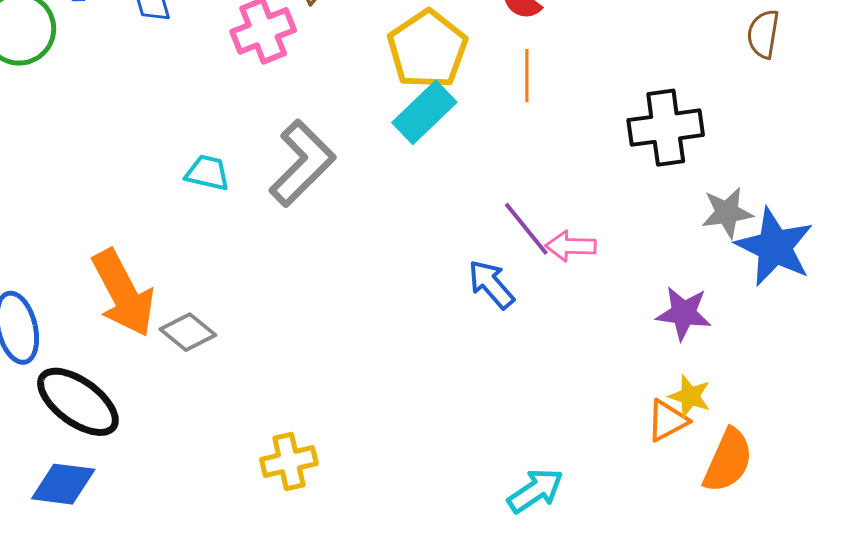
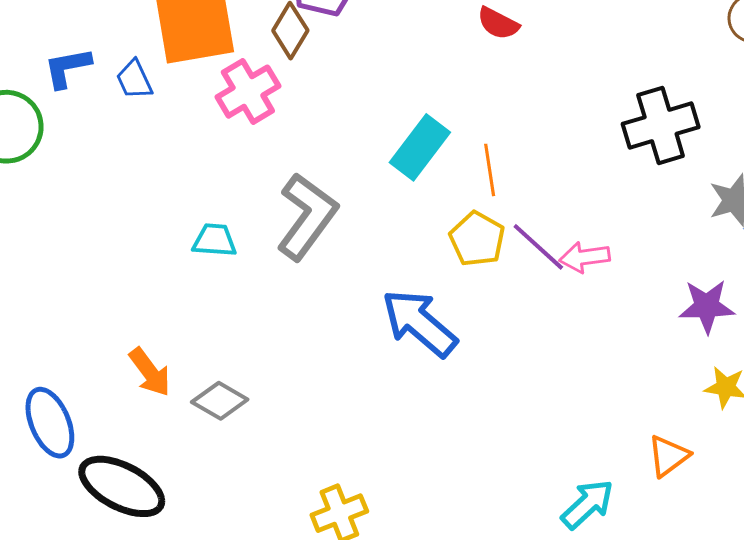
yellow pentagon: (427, 49) -> (477, 239), moved, size x0.7
orange line: (527, 76) -> (490, 170), moved
blue arrow: (491, 284) -> (419, 323), moved, size x1.5
orange arrow: (123, 293) -> (150, 372), size x0.6
orange triangle: (667, 421) -> (668, 456), moved

